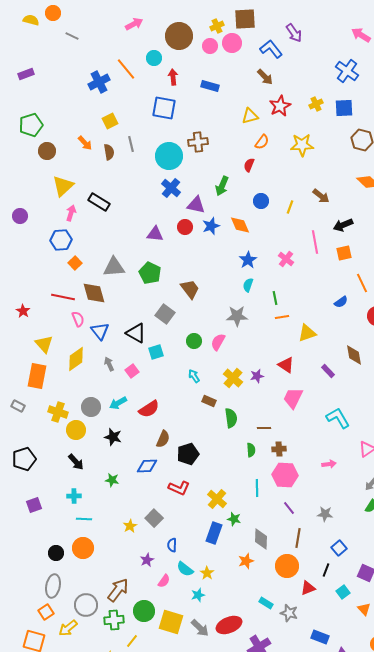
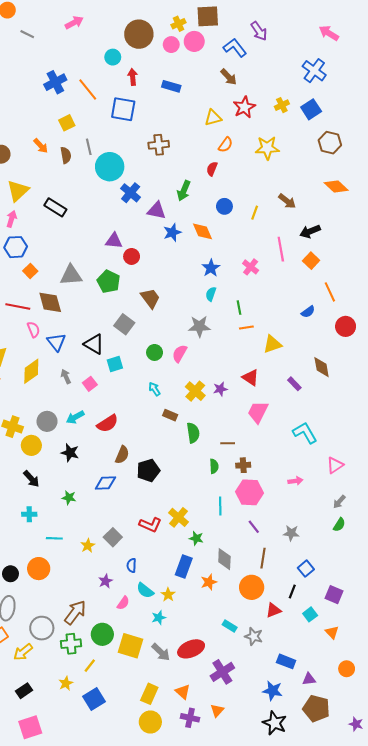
pink arrow: (134, 24) -> (74, 23), moved
orange line: (126, 69) -> (88, 89), moved
blue square: (344, 108) -> (311, 109), turned -30
cyan circle: (169, 156) -> (110, 167), moved
pink arrow: (71, 213) -> (12, 219), moved
red circle: (185, 227) -> (132, 256), moved
orange square: (344, 253) -> (311, 261), turned -35
red L-shape: (179, 488) -> (150, 525), moved
cyan line: (84, 519) -> (54, 538), moved
blue rectangle: (214, 533) -> (184, 566), moved

